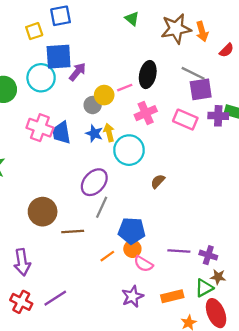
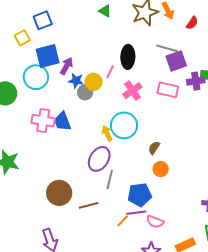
pink line: (125, 88) -> (110, 72), turned -32
blue star: (94, 133) -> (76, 81), moved
yellow arrow: (109, 133) -> (107, 133), moved
orange circle: (132, 249) -> (161, 169), moved
purple line: (179, 251) -> (136, 213), moved

